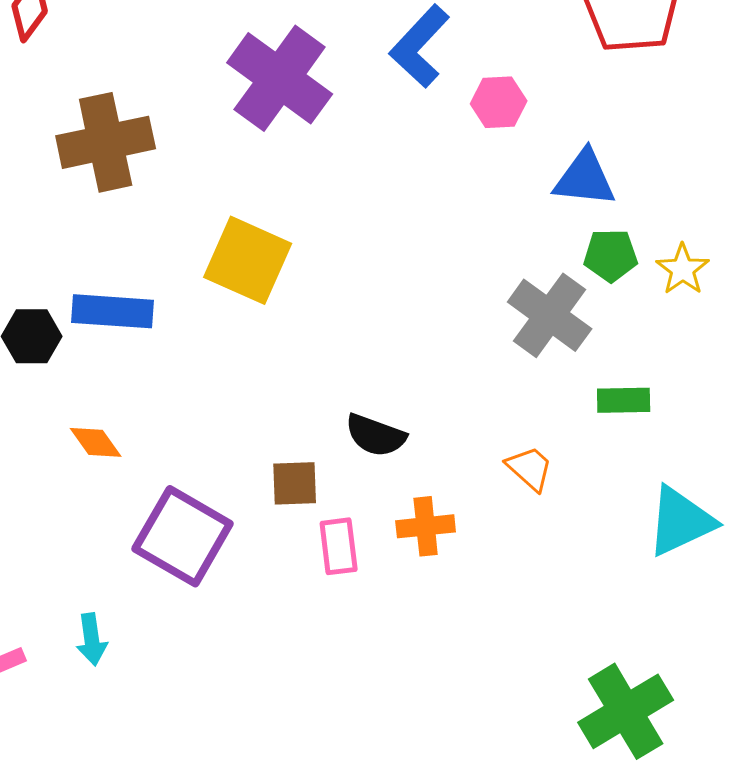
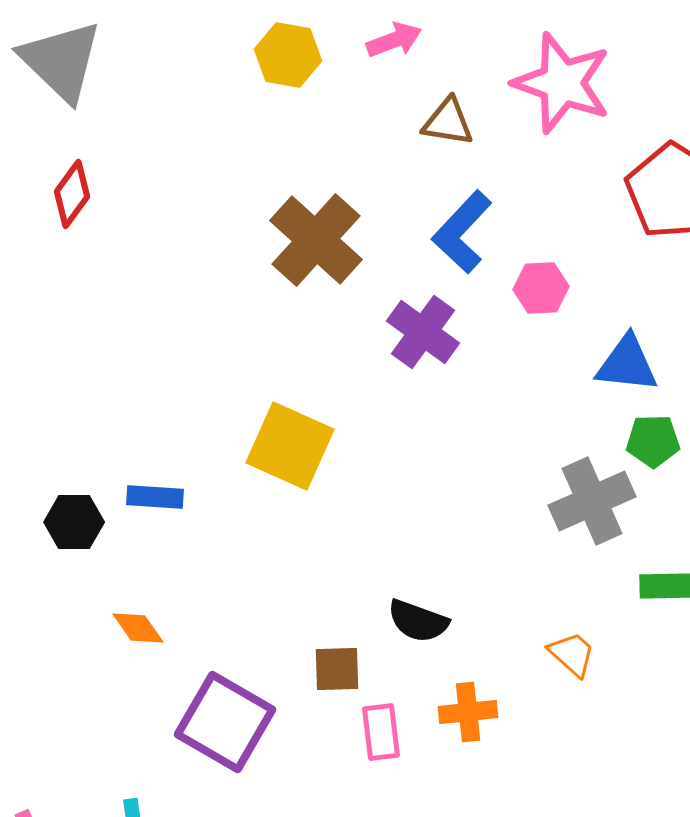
purple cross: (280, 78) -> (423, 332), moved, size x0.7
brown cross: (106, 142) -> (316, 240), moved, turned -36
blue rectangle: (113, 311) -> (155, 497), size x0.7
gray cross: (550, 315) -> (592, 501), turned 30

